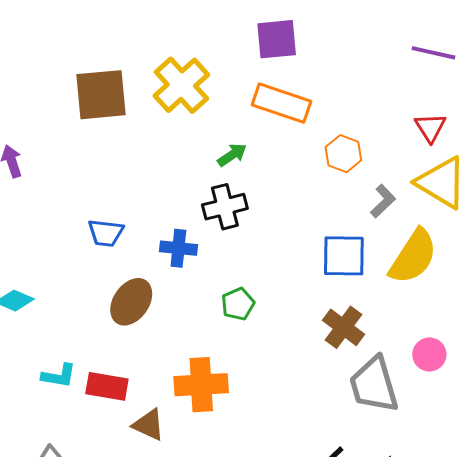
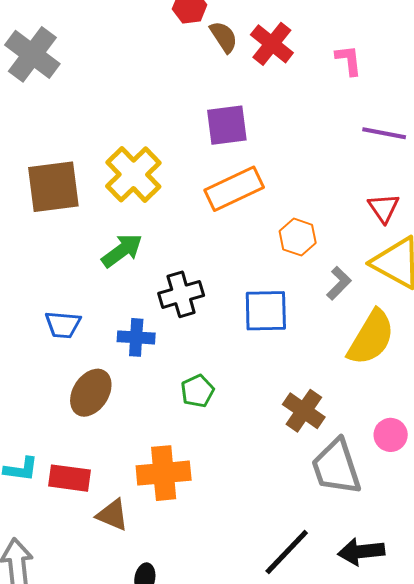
orange rectangle: (282, 103) -> (234, 189), turned -42
green arrow: (232, 155) -> (122, 251), moved, size x1.4
blue square: (344, 256) -> (266, 311), moved

